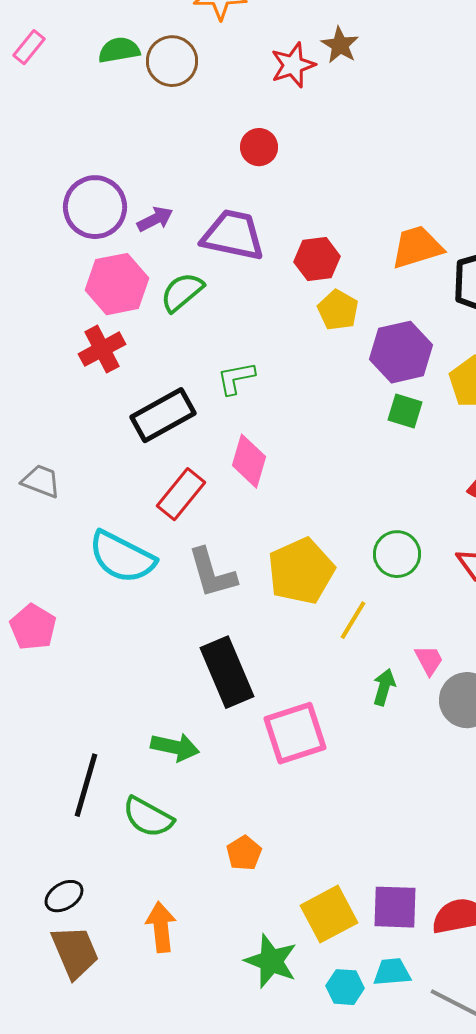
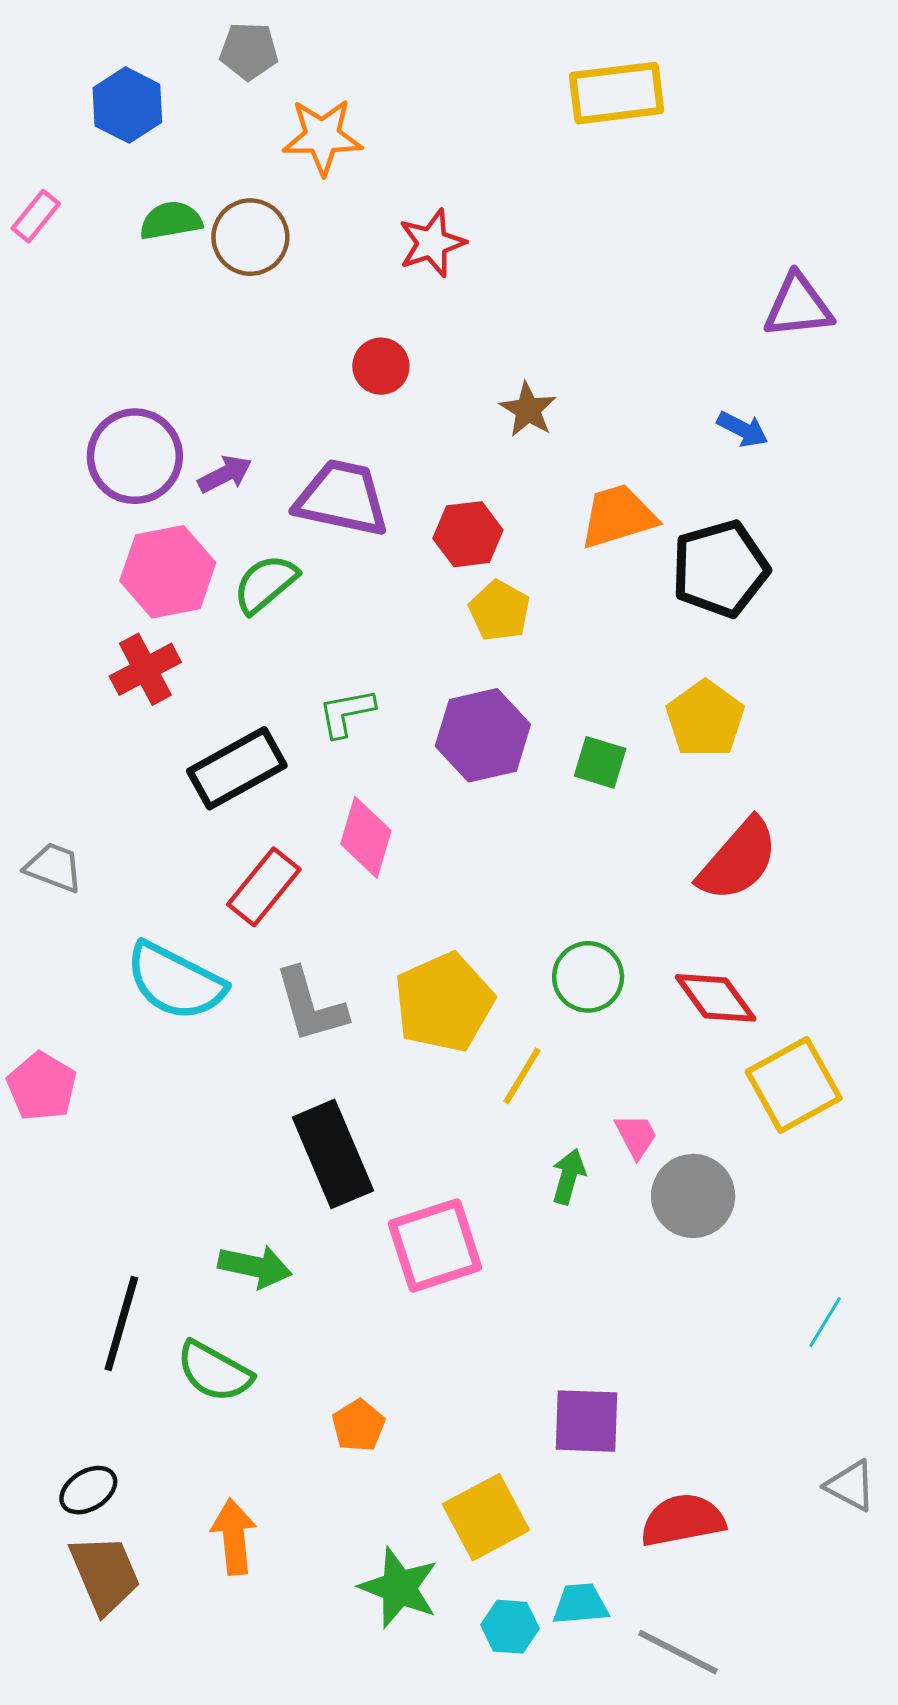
brown star: (340, 45) -> (528, 410), moved
purple hexagon: (401, 352) -> (483, 735), moved
purple square: (395, 907) -> (587, 1421), moved

